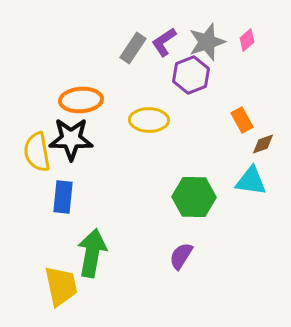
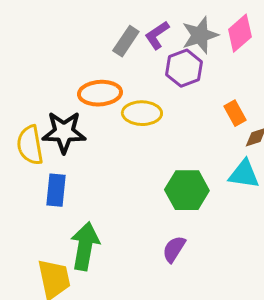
pink diamond: (247, 40) -> (240, 33), size x1.6
orange ellipse: (81, 100) -> (100, 93), moved

